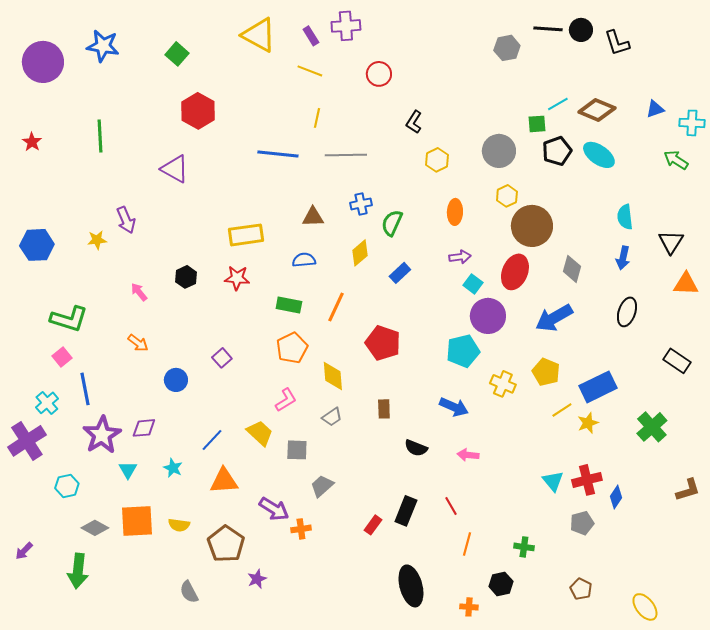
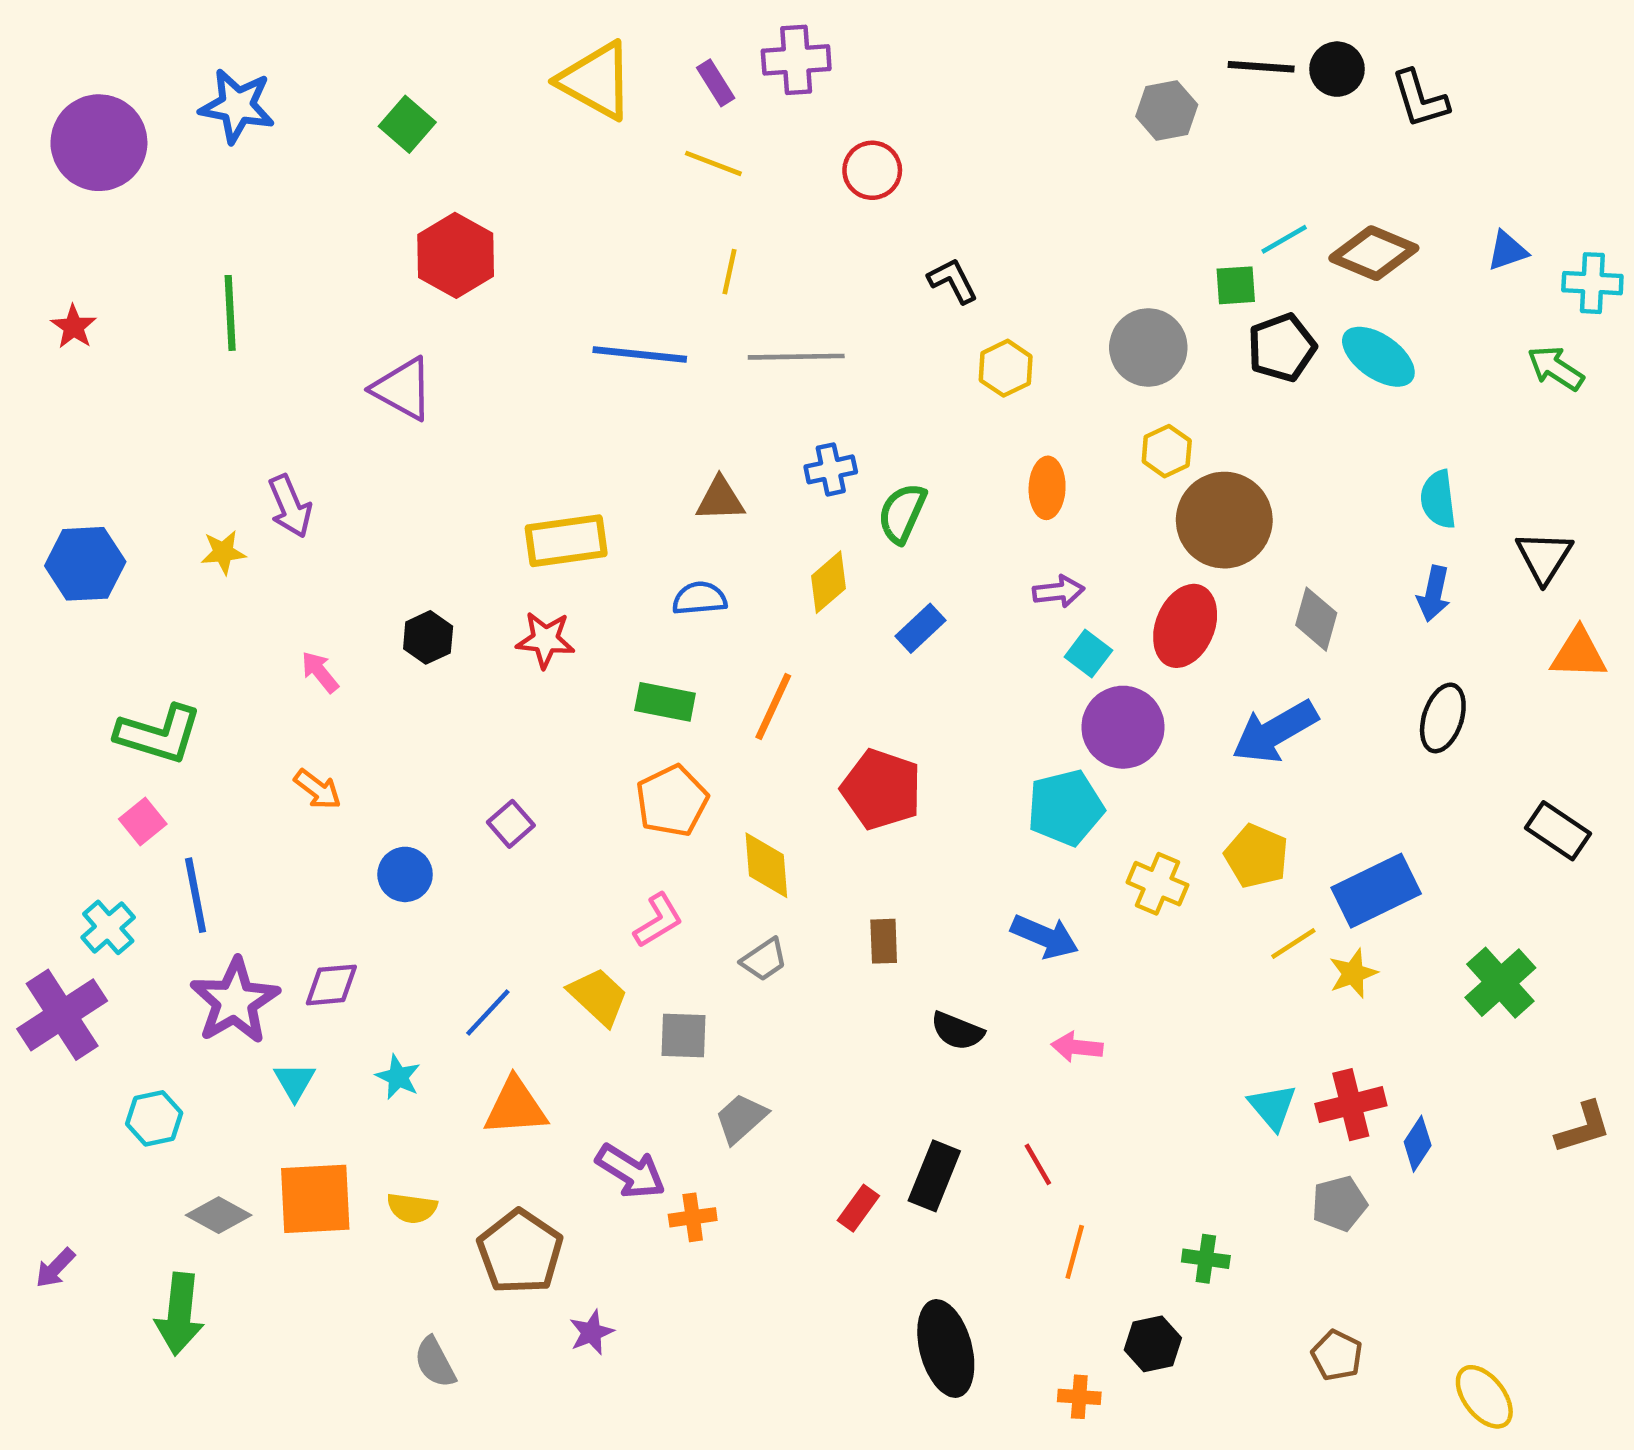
black L-shape: (414, 122) -> (953, 281), turned 120

